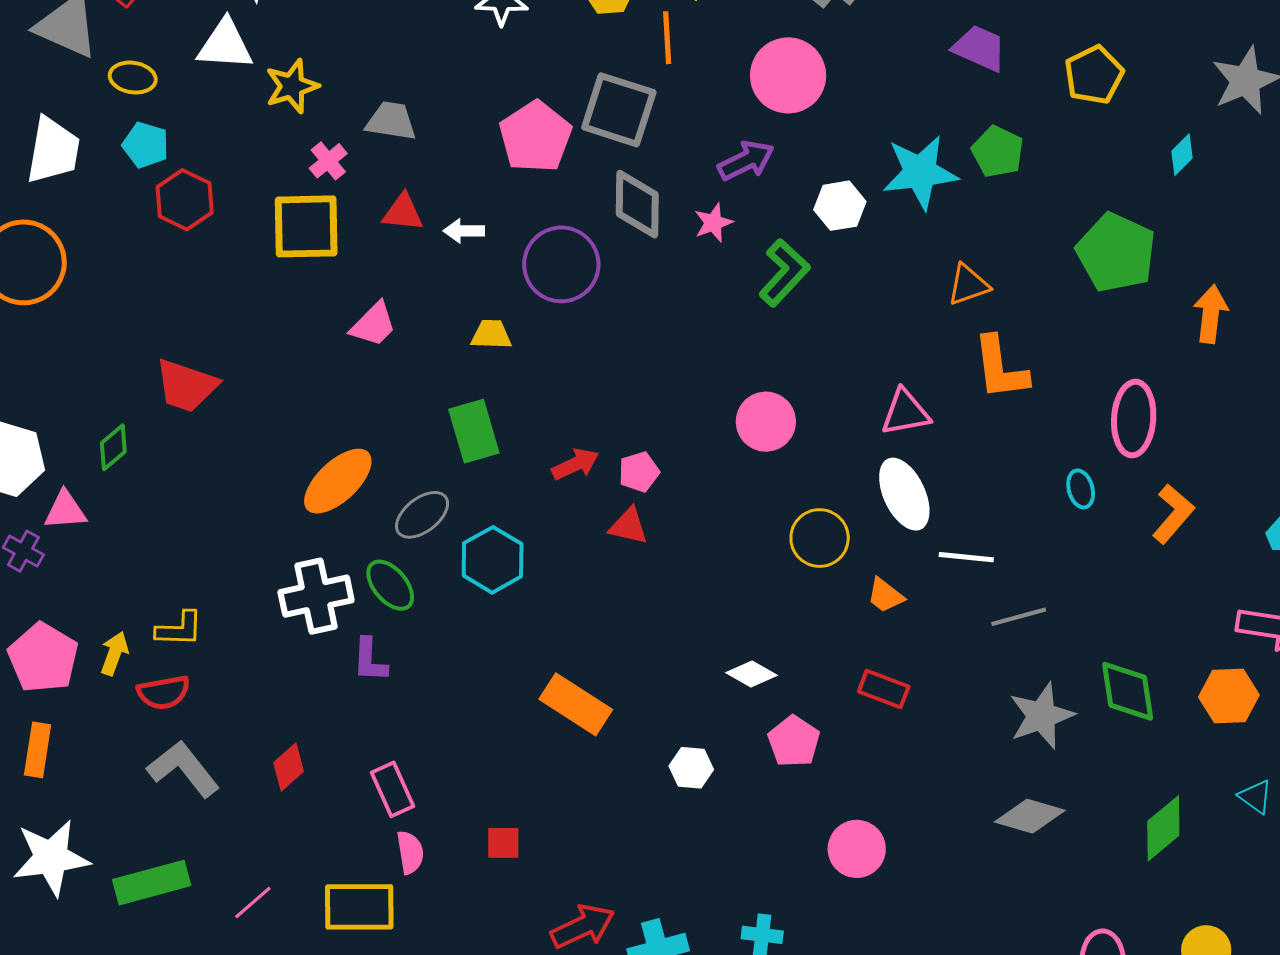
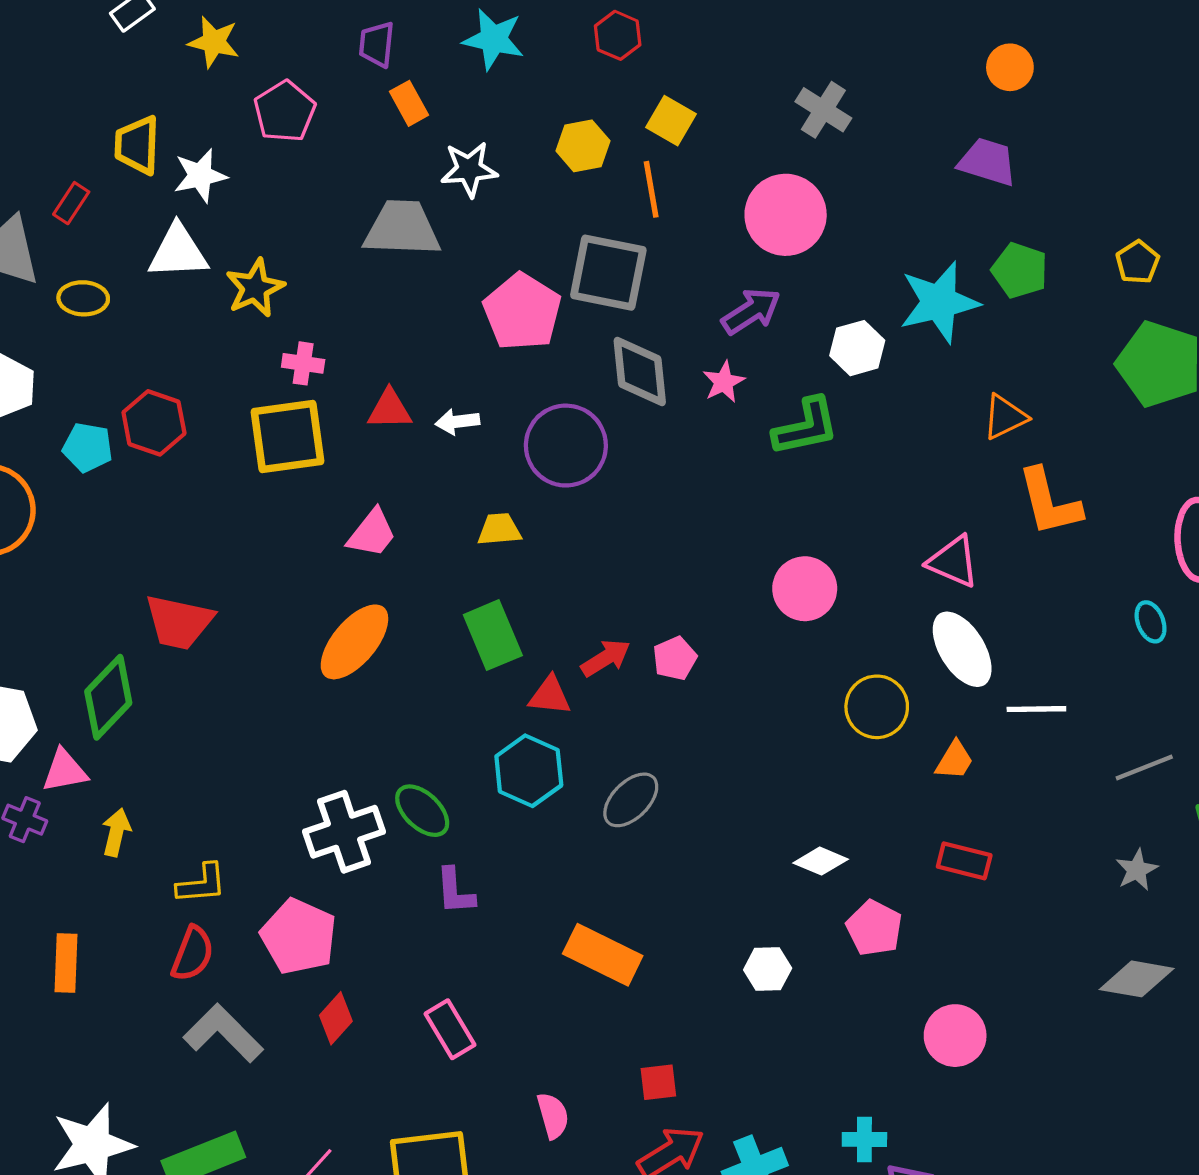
yellow pentagon: (1094, 75) -> (1138, 262), moved, size x0.7
gray trapezoid: (391, 121) -> (402, 228), moved, size x1.4
cyan pentagon: (146, 145) -> (88, 447), moved
pink cross: (328, 161) -> (303, 363), turned -36
green L-shape: (784, 273) -> (806, 427), turned 42
pink triangle: (905, 412) -> (953, 562), turned 40
green diamond: (113, 447) -> (108, 697), size x1.6
orange ellipse: (338, 481) -> (354, 642), moved
gray ellipse: (422, 515) -> (631, 800), moved
red triangle: (628, 526) -> (550, 696), moved
orange trapezoid: (885, 595) -> (954, 760), turned -90
gray line: (1019, 617) -> (1144, 767), moved
yellow arrow: (114, 653) -> (116, 832), moved
pink pentagon: (43, 658) -> (299, 937), moved
purple L-shape: (370, 660) -> (455, 891), moved
red semicircle: (164, 692) -> (193, 954), turned -52
orange rectangle: (576, 704) -> (603, 955), moved
gray star: (1041, 716) -> (1137, 870), size x0.6
orange rectangle: (38, 750) -> (66, 963), moved
red square: (503, 843) -> (658, 1082), moved
pink semicircle: (410, 852) -> (553, 1116), moved

